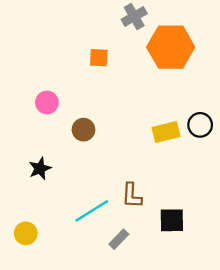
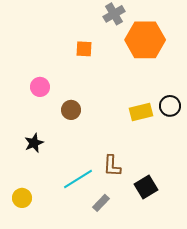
black square: (172, 220) -> (146, 187), turned -30

